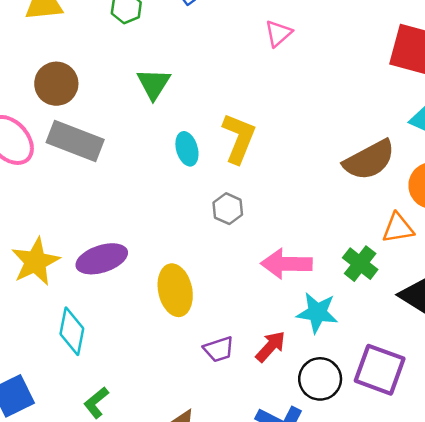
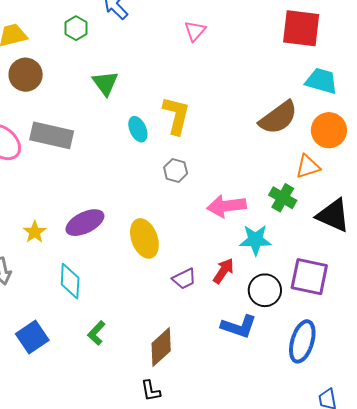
brown circle: (56, 84) -> (26, 75), moved
yellow star: (35, 262) -> (35, 232), size x0.6

